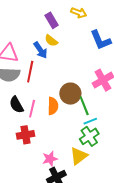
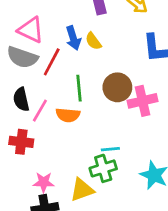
yellow semicircle: (51, 41) -> (93, 41), moved
brown circle: (70, 94) -> (117, 87), moved
orange semicircle: (53, 106) -> (68, 115), turned 78
green line: (84, 106) -> (79, 88), moved

